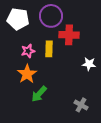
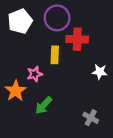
white pentagon: (18, 19) -> (20, 21), turned -30
pink star: (28, 51) -> (35, 74), moved
orange star: (27, 74) -> (16, 91), moved

